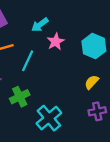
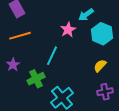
cyan arrow: (40, 25) -> (86, 15), moved
cyan line: (28, 61) -> (52, 56), moved

